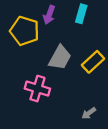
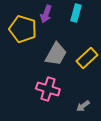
pink cross: (37, 89) -> (48, 89), moved

